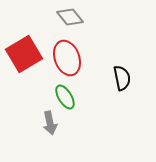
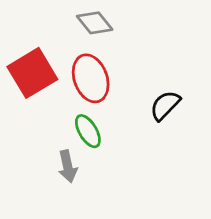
black semicircle: (122, 78) -> (165, 105), turned -125

